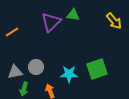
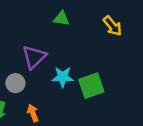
purple triangle: (51, 22) -> (34, 57), moved
cyan star: (69, 74) -> (63, 77), moved

